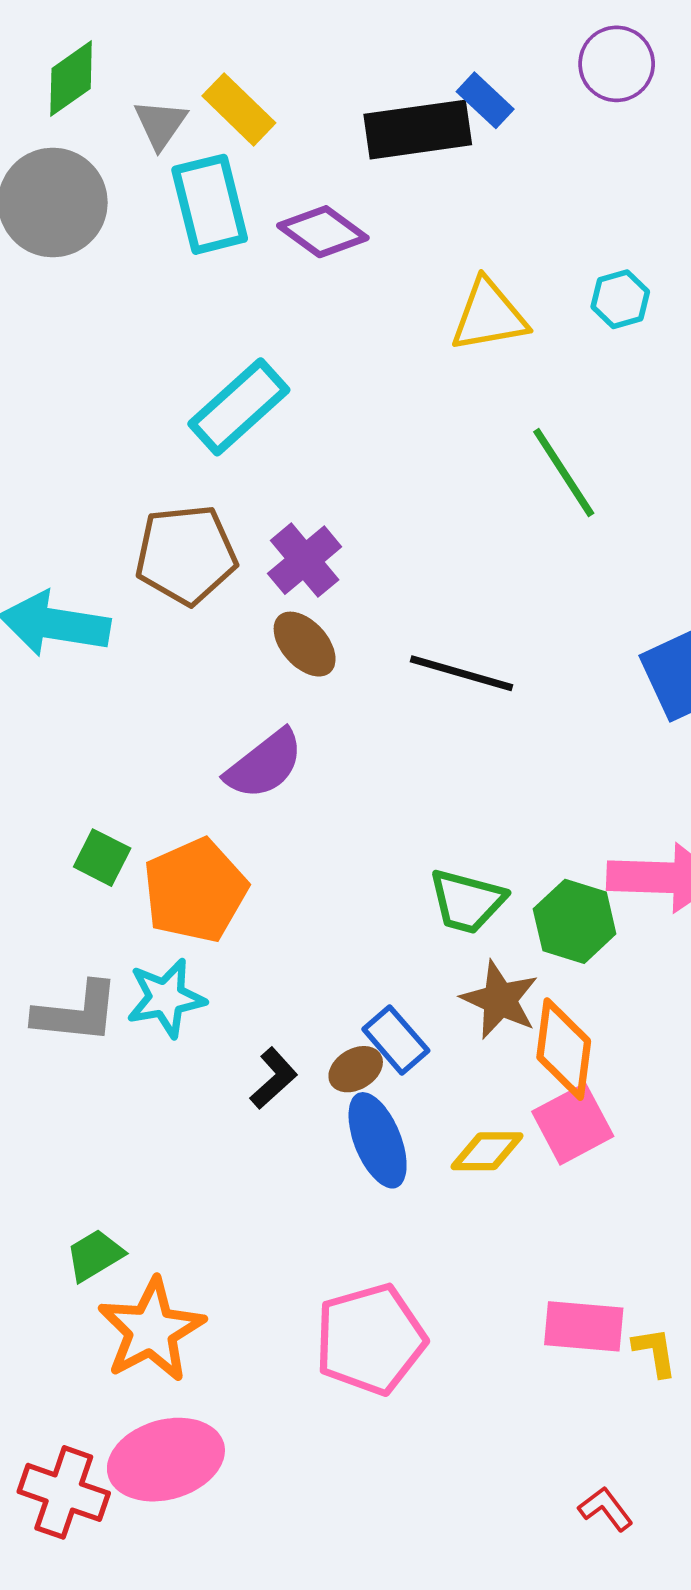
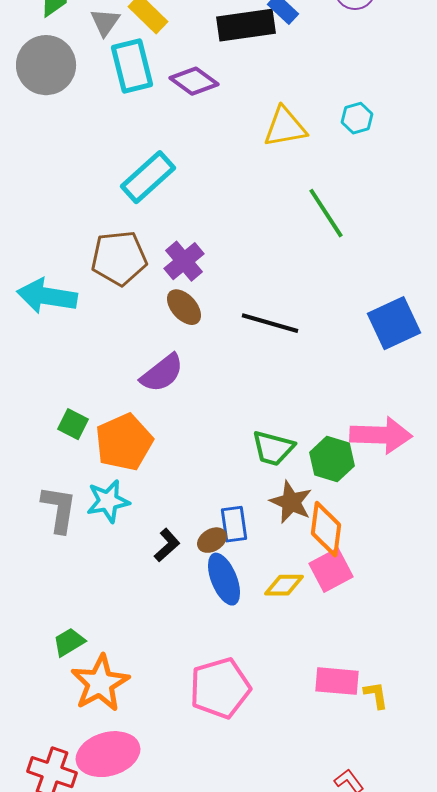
gray L-shape: (77, 1013) -> (59, 509), turned -87
blue rectangle: (396, 1040) -> (234, 524), turned 33

